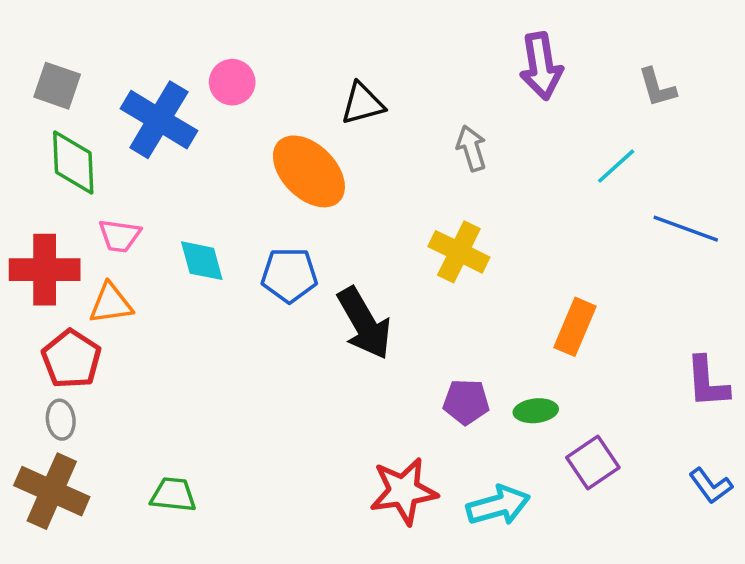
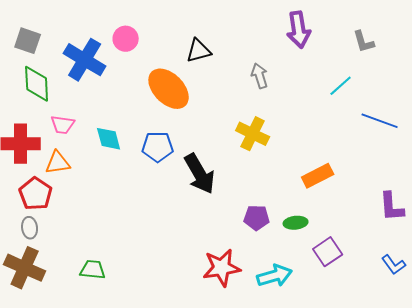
orange rectangle: (575, 327) -> (318, 176), turned 40

